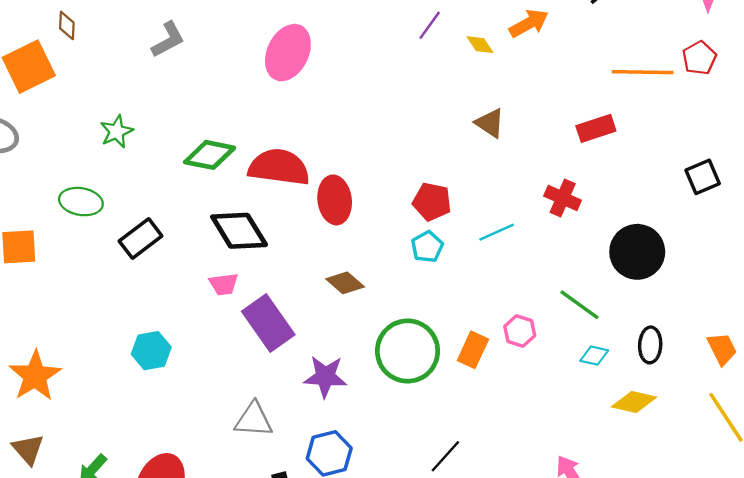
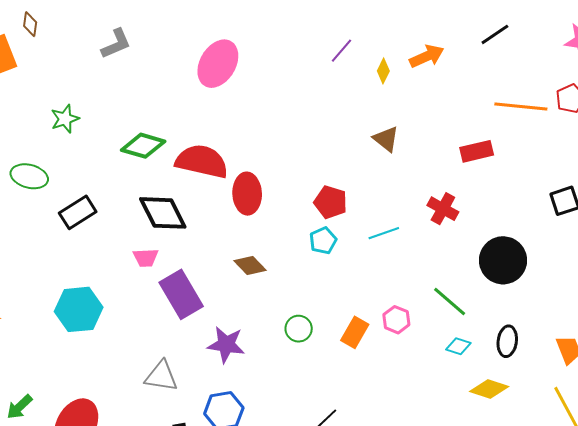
yellow diamond: (480, 45) -> (383, 71), turned 55
cyan hexagon: (151, 351) -> (79, 309), size x1.4
green circle: (408, 351) -> (299, 329), size x0.5

